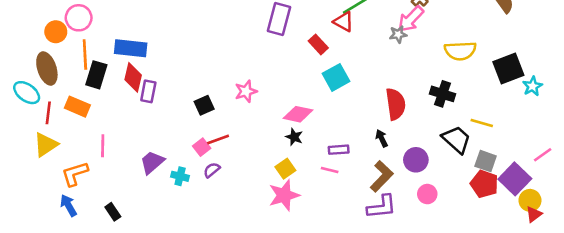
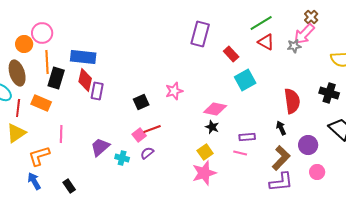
red triangle: (344, 22) -> (266, 42), moved

